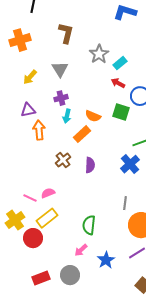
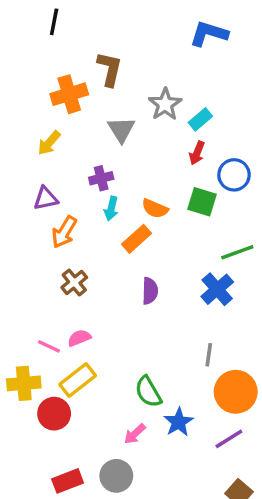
orange cross: (20, 40) -> (69, 94), moved
gray triangle: (60, 69) -> (121, 129), moved
red arrow: (118, 83) -> (197, 153), turned -96
orange arrow: (39, 130) -> (64, 232), turned -144
brown cross: (63, 160) -> (74, 282), moved
yellow cross: (15, 220) -> (24, 383), turned 30
green semicircle: (89, 225) -> (148, 392), turned -36
blue star: (106, 260) -> (179, 422), moved

